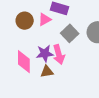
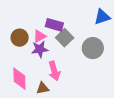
gray square: (70, 33) -> (65, 38), moved
purple star: (45, 54) -> (40, 49), moved

